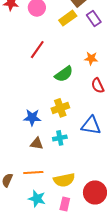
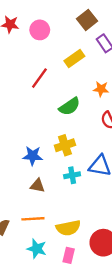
yellow rectangle: (68, 18) -> (74, 58), moved
cyan cross: (60, 138) -> (72, 175), moved

